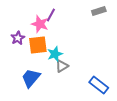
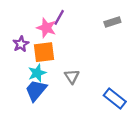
gray rectangle: (99, 11) -> (112, 22), moved
cyan star: (55, 54) -> (37, 73), moved
gray triangle: (62, 66) -> (72, 76), turned -32

